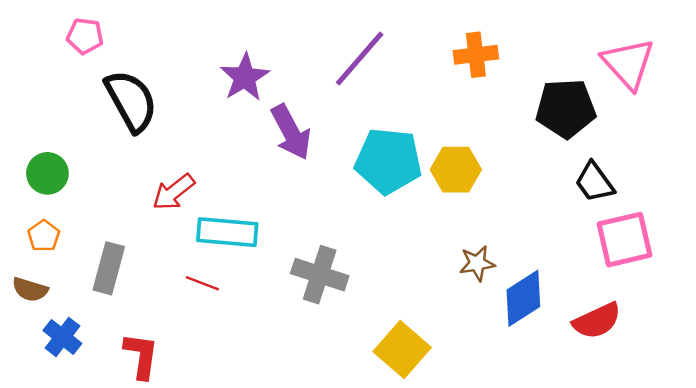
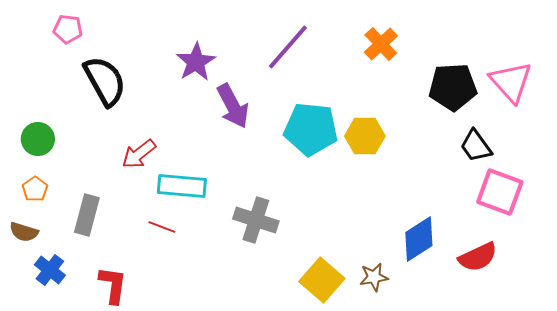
orange cross: (476, 55) -> (381, 44), turned -36
pink triangle: (628, 63) -> (511, 82), moved
pink square: (624, 240) -> (500, 192), turned 33
brown star: (477, 263) -> (374, 277), moved

